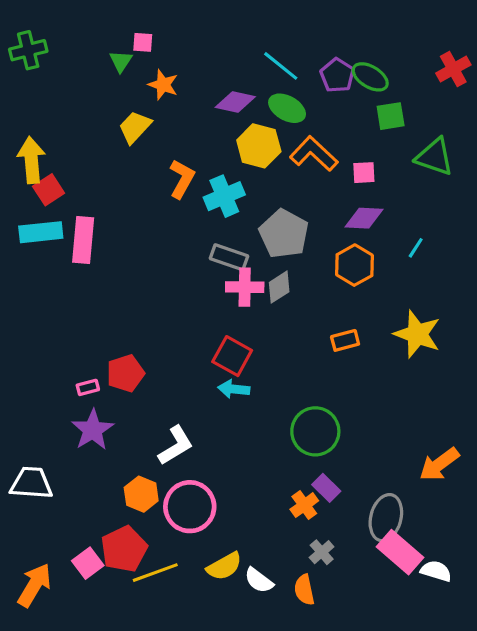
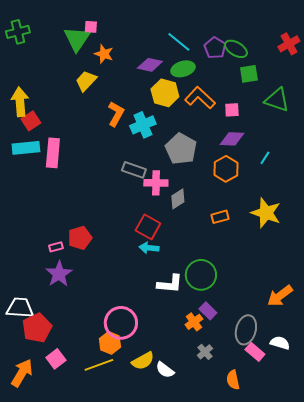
green triangle: (121, 61) -> (77, 39), size x1.8
green ellipse: (287, 108) -> (183, 69), turned -45
gray rectangle: (229, 257) -> (134, 170), moved
gray diamond: (279, 287) -> (178, 199), moved
white L-shape: (176, 445) -> (170, 284), moved, turned 36
orange hexagon: (141, 494) -> (110, 343), moved
red pentagon: (124, 549) -> (37, 328), moved
pink rectangle: (400, 552) -> (255, 352), size x0.7
white semicircle: (436, 571) -> (280, 343), moved
orange semicircle: (304, 590) -> (233, 380), moved

